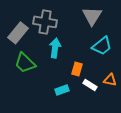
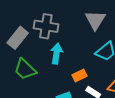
orange rectangle: (77, 69) -> (80, 76), turned 48

